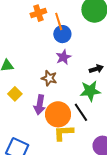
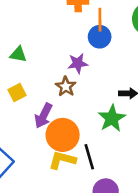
purple star: (63, 57) -> (78, 63), moved
green star: (90, 91) -> (112, 118), turned 30
black line: (81, 112) -> (89, 157), moved

